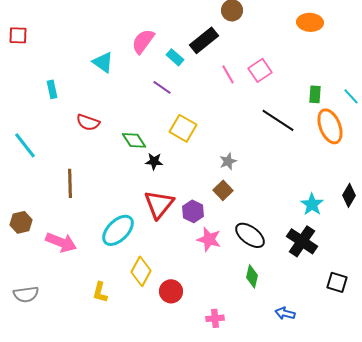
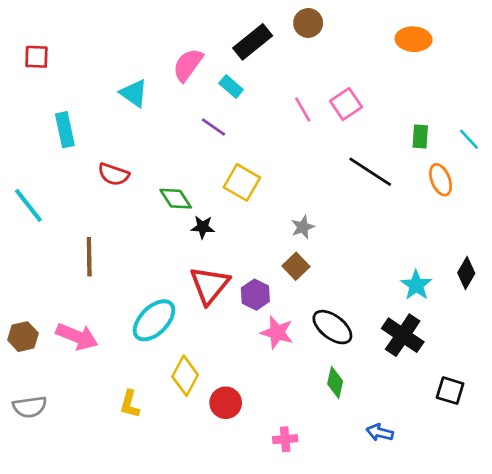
red square: (18, 35) -> (36, 57), moved
black rectangle: (204, 40) -> (253, 42), moved
cyan rectangle: (52, 89) -> (65, 130), size x1.4
orange ellipse: (330, 126) -> (441, 180), size x0.7
brown hexagon: (21, 222) -> (23, 337), moved

